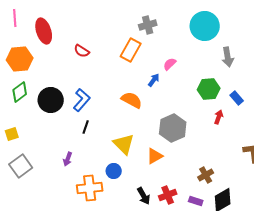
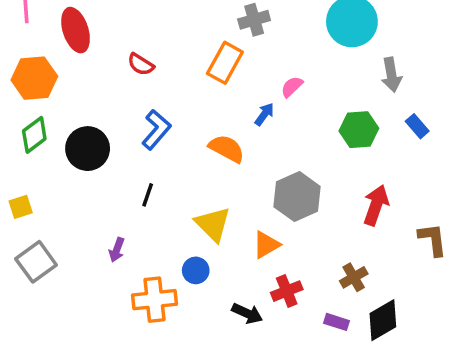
blue rectangle: (237, 98) -> (417, 126), moved
blue L-shape: (82, 100) -> (156, 130), moved
red arrow: (219, 117) -> (376, 205), moved, size x1.6
red cross: (168, 195) -> (287, 291), moved
black arrow: (144, 196) -> (247, 313), turned -36

